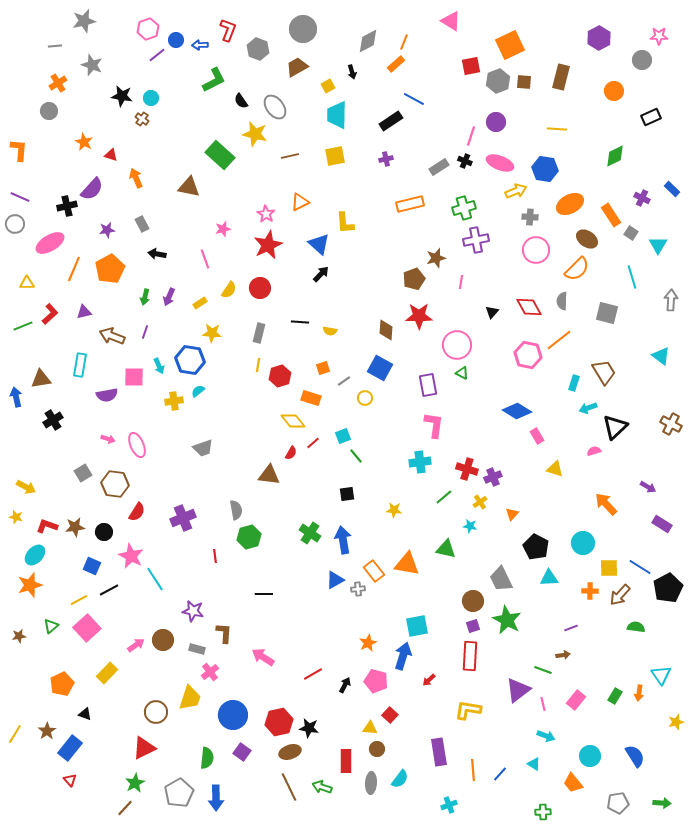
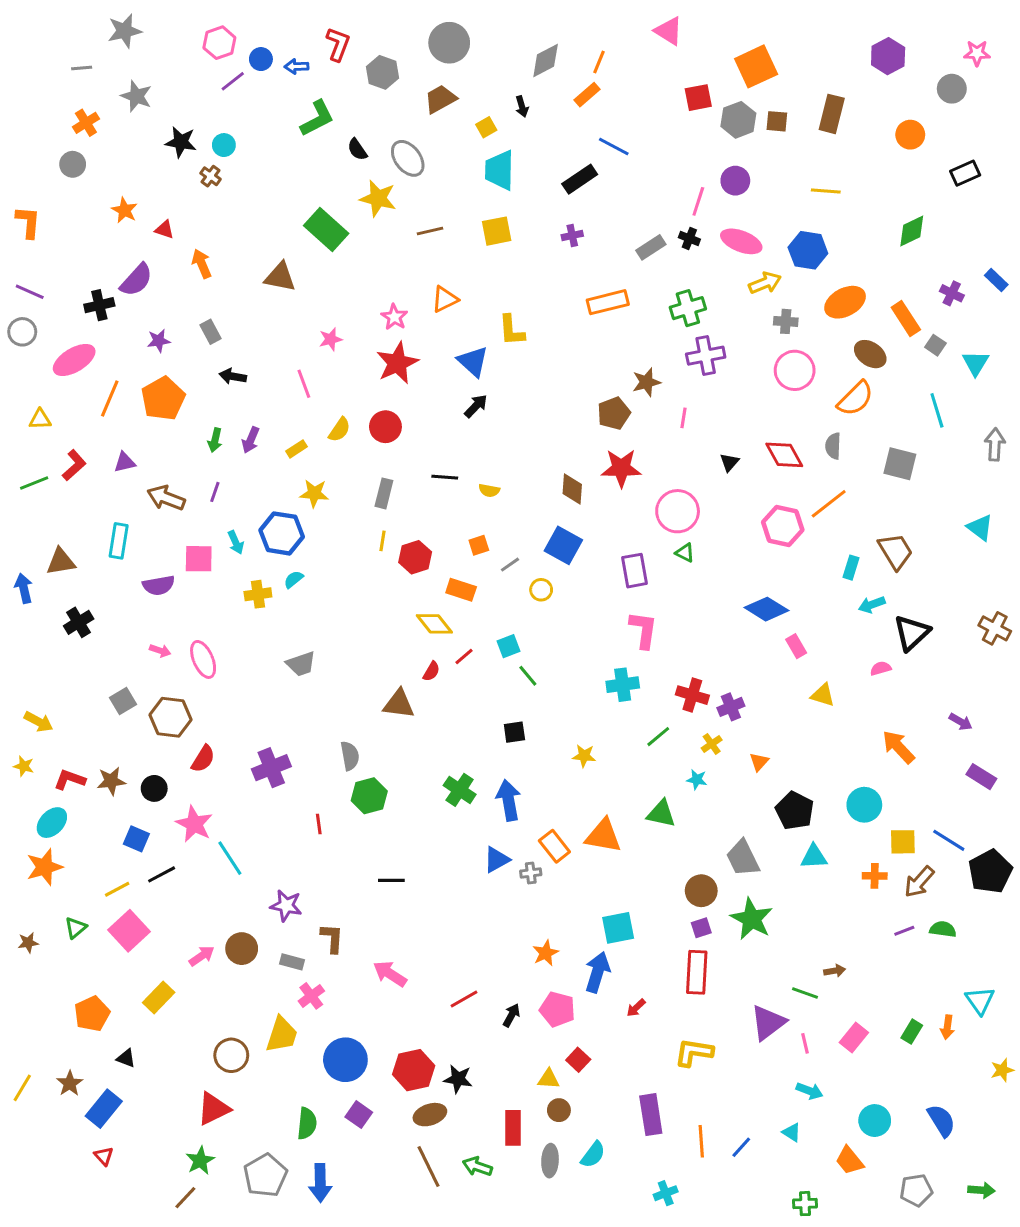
purple line: (571, 628) -> (904, 931), moved

